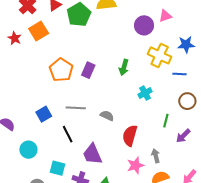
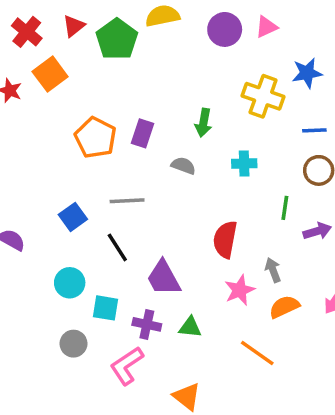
purple circle: (144, 25) -> (225, 29), moved
blue line: (180, 74) -> (314, 130), moved
cyan cross: (145, 93) -> (244, 164), turned 32
gray semicircle: (107, 116) -> (183, 166), moved
purple arrow: (183, 136) -> (317, 231), turned -147
cyan circle: (28, 150) -> (70, 283), moved

